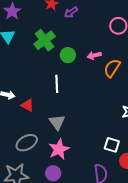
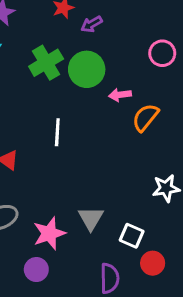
green circle: (68, 55) -> (87, 69), moved, size x1.5
gray triangle: (57, 122) -> (91, 218), moved

